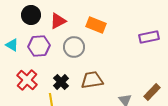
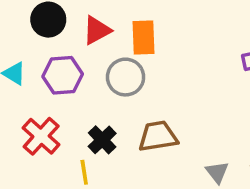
orange rectangle: (96, 25) -> (143, 38), moved, turned 66

